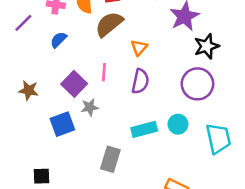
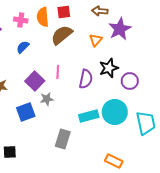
black star: (207, 46) -> (109, 68), moved
orange triangle: (139, 48) -> (96, 40), moved
purple circle: (197, 84) -> (130, 81), size x0.7
cyan circle: (178, 124) -> (115, 112), size x1.6

